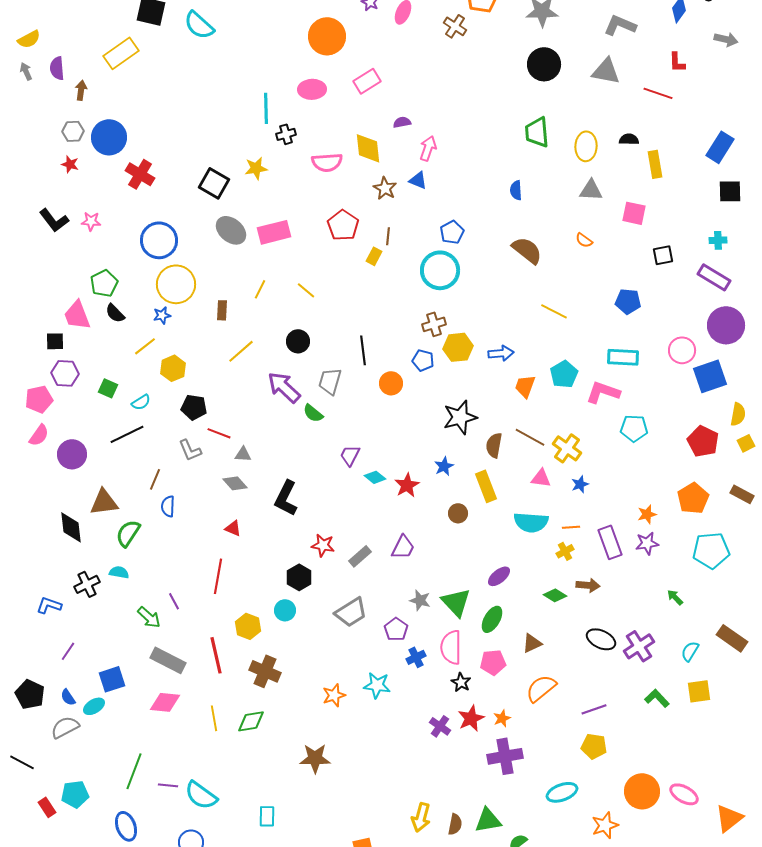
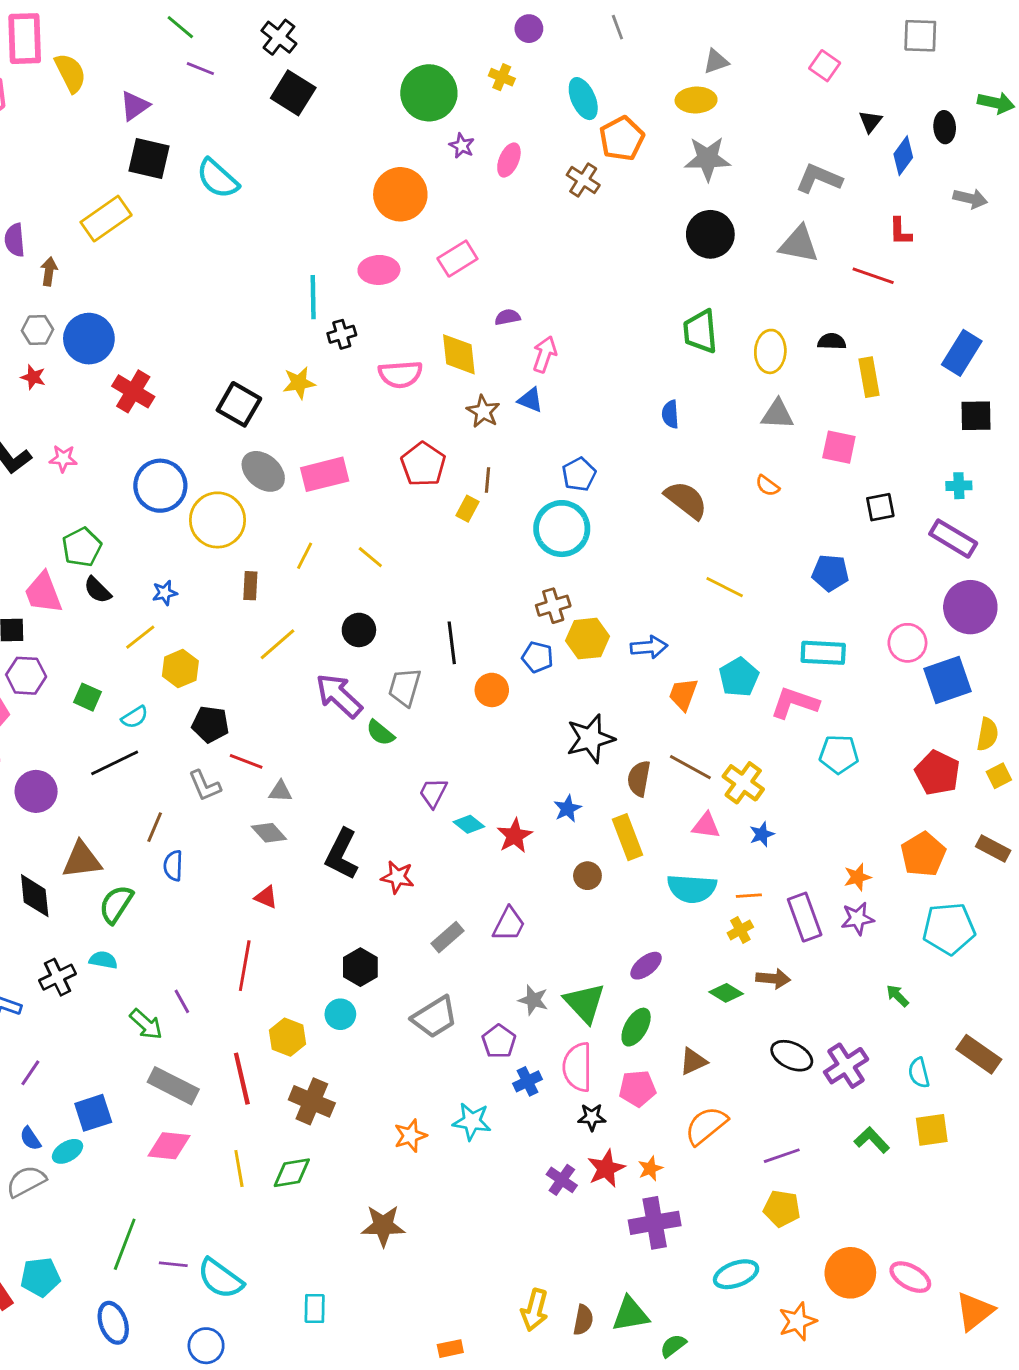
yellow circle: (176, 284) -> (218, 520), moved
red star: (323, 545) -> (397, 877), moved
cyan semicircle: (690, 651) -> (919, 1073), turned -45
black star: (461, 682) -> (592, 1117), turned -30

